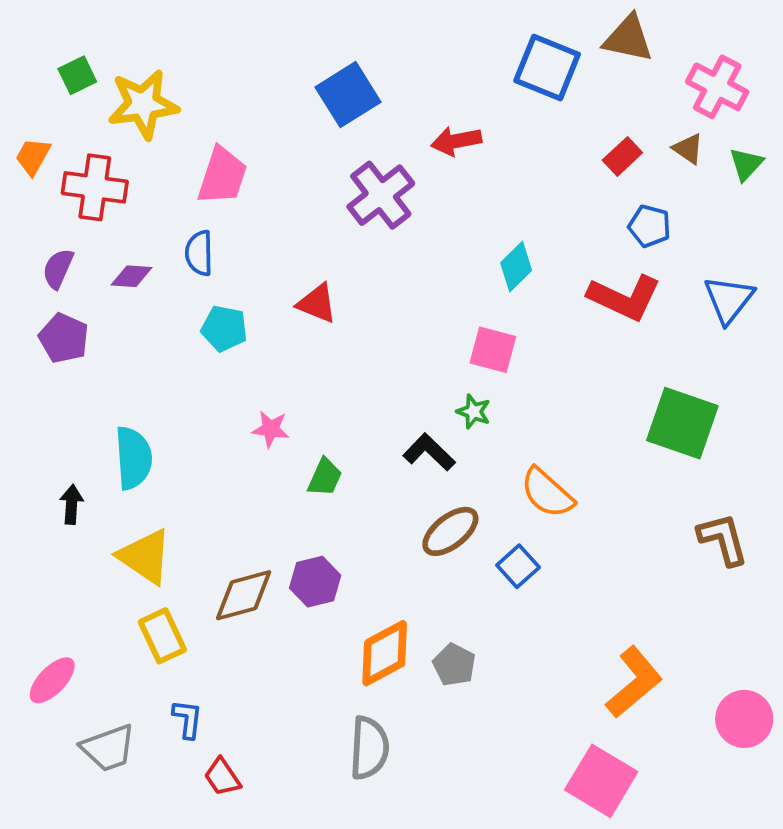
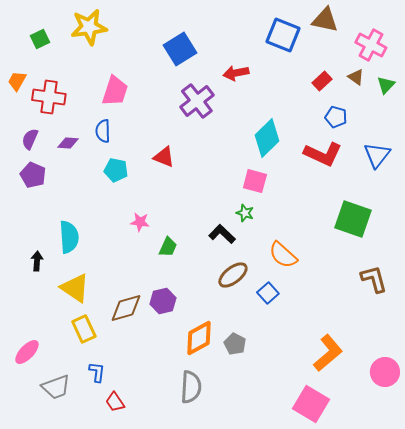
yellow star: (143, 104) -> (89, 27), moved
cyan diamond: (516, 267) -> (267, 138), size x1.5

